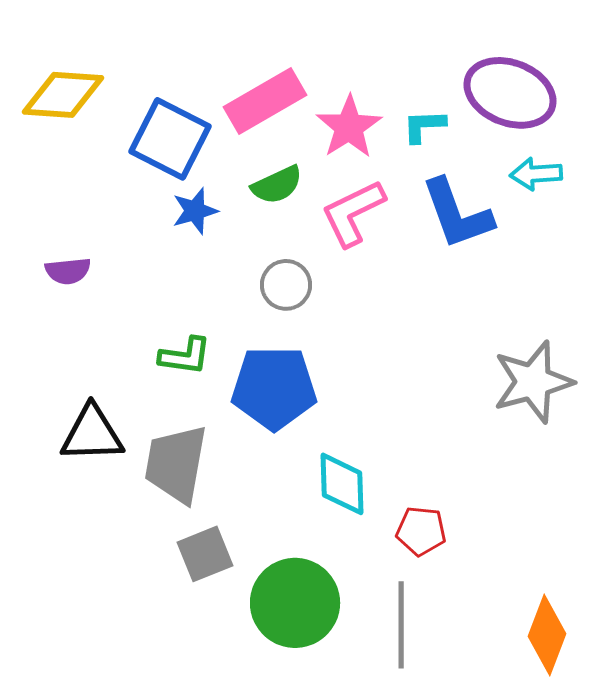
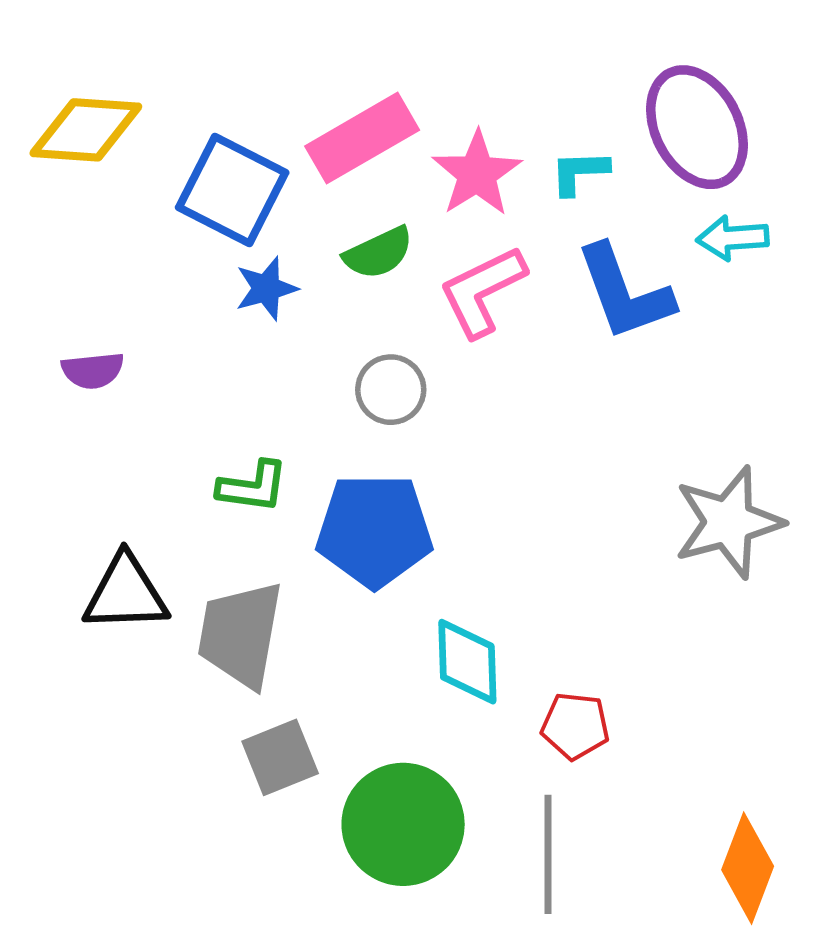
purple ellipse: (510, 93) -> (697, 127), turned 42

